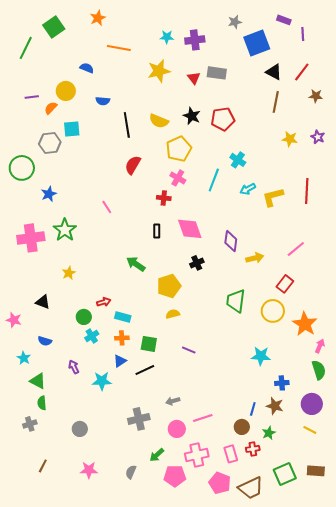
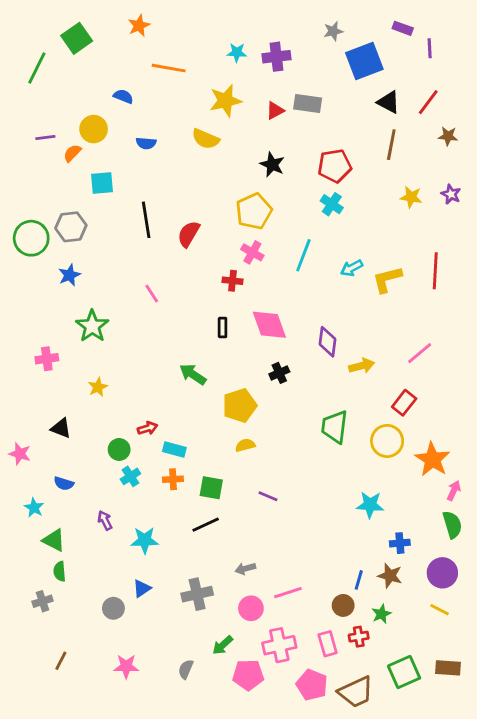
red triangle: (194, 78) -> (275, 111), turned 40
red pentagon: (223, 119) -> (335, 166), moved
yellow semicircle: (159, 121) -> (206, 139), moved
black line: (127, 125) -> (146, 220), moved
gray hexagon: (50, 143) -> (71, 227), moved
cyan cross: (238, 160) -> (332, 204), moved
pink cross: (31, 238) -> (47, 359), moved, size x0.6
blue triangle: (120, 361) -> (142, 588), moved

